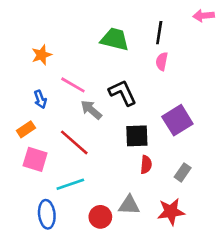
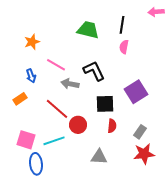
gray arrow: (91, 110) -> (70, 84), turned -30
pink square: (35, 159) -> (26, 140), moved
red star: (171, 212) -> (144, 154), moved
red circle: (100, 217) -> (78, 125), moved

